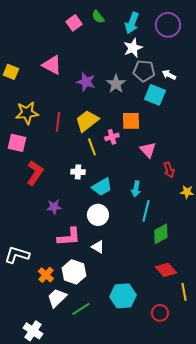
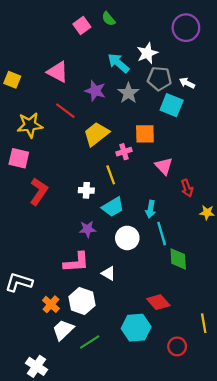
cyan arrow: (132, 23) -> (118, 63), moved, turned 110
red line: (58, 122) -> (65, 111), moved, turned -60
yellow line: (92, 147) -> (111, 175), moved
purple star: (54, 207) -> (87, 229), moved
cyan line: (146, 211) -> (162, 234), turned -30
white circle: (98, 215) -> (127, 238), moved
green diamond: (161, 234) -> (178, 259), turned -65
red diamond: (166, 270) -> (158, 302), moved

